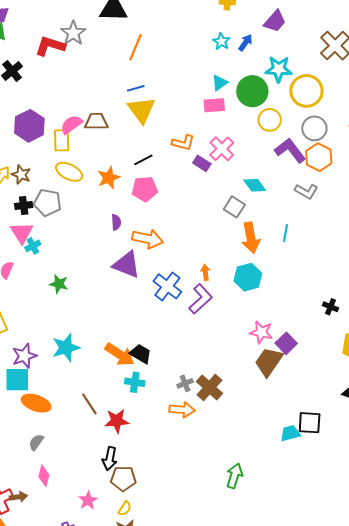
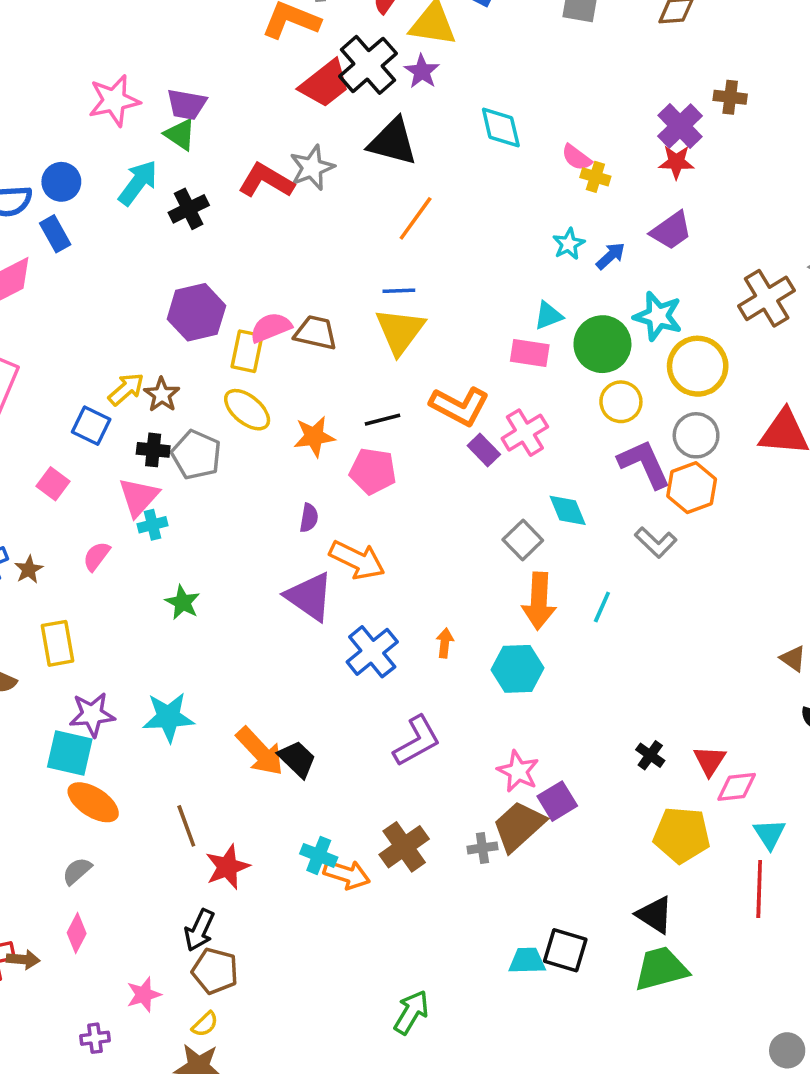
orange L-shape: (183, 143) -> (460, 406), size x1.4
purple L-shape: (200, 299) -> (417, 741), moved
cyan cross: (135, 382) -> (319, 855), moved
gray cross: (185, 383) -> (482, 848), moved
red star: (117, 421) -> (227, 867), turned -30

